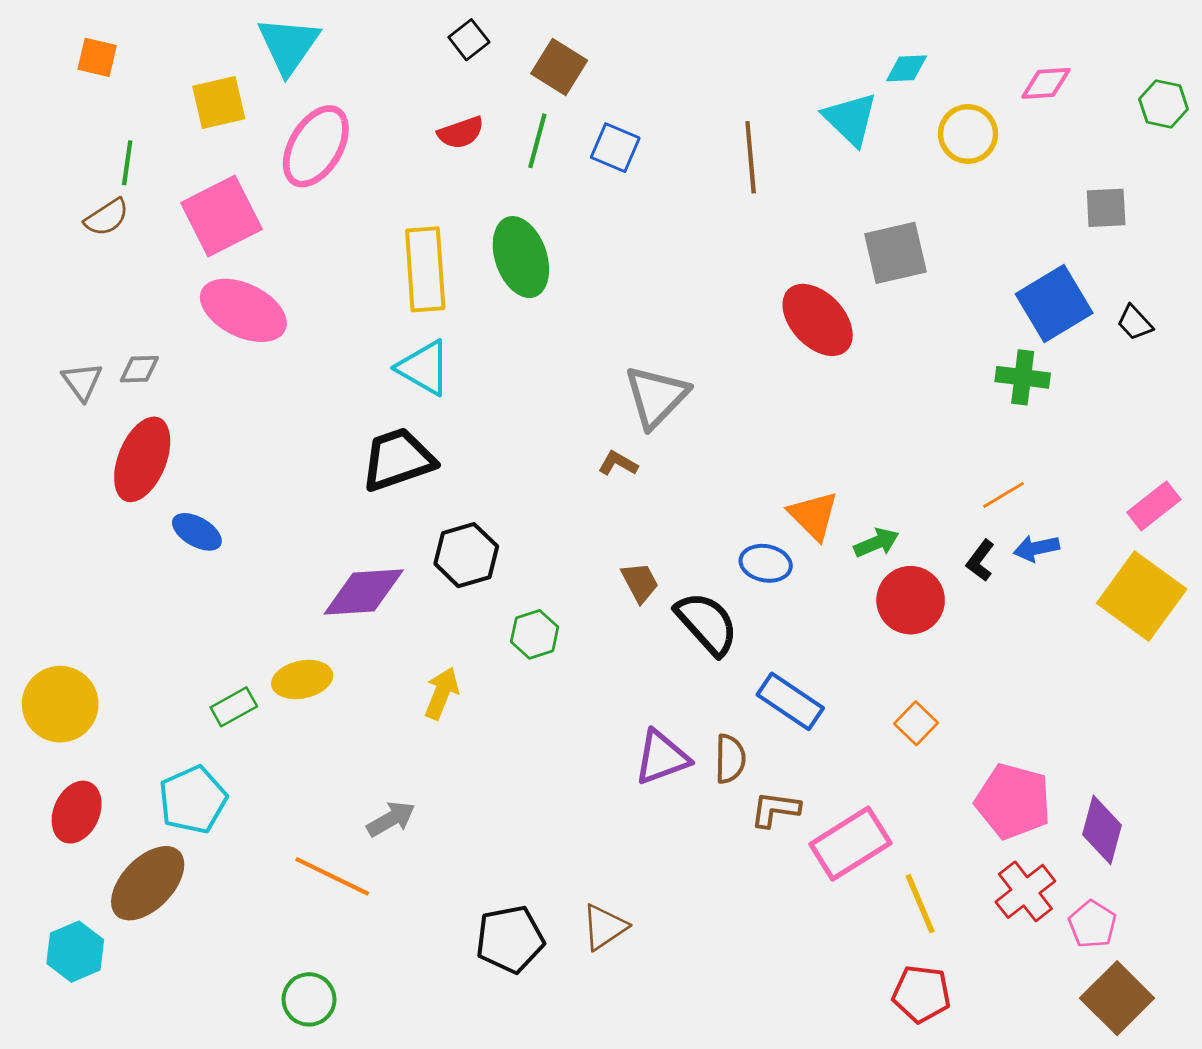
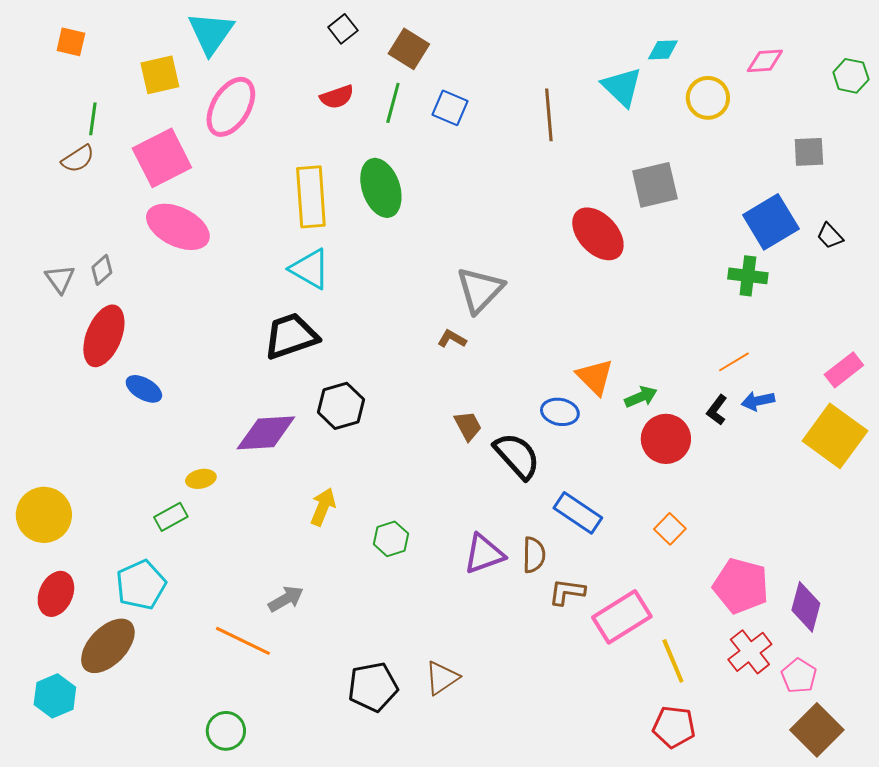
gray diamond: (139, 369) -> (102, 270), turned -40
green hexagon: (535, 634) -> (391, 539), moved
yellow ellipse: (302, 679) -> (201, 479), moved, size x0.7

